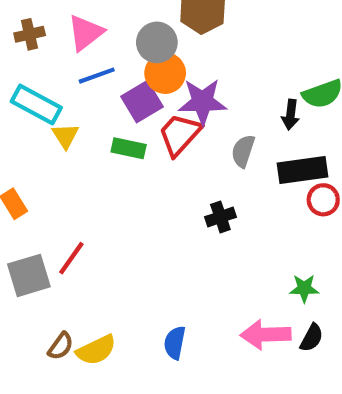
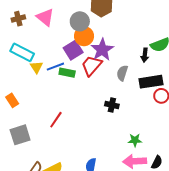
pink triangle: (86, 33) -> (45, 17), turned -42
blue line: (97, 76) -> (55, 67), moved
purple star: (202, 102) -> (102, 50), turned -30
black cross: (220, 217) -> (112, 105), turned 32
red line: (71, 258) -> (56, 120), moved
green star: (304, 288) -> (135, 140), moved

